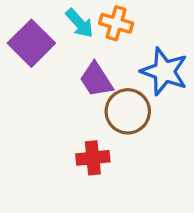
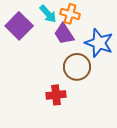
purple trapezoid: (96, 80) -> (64, 34), moved

